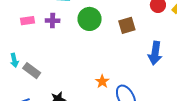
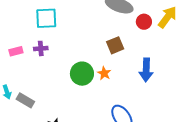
green circle: (90, 19) -> (82, 74), moved
orange star: (102, 81) -> (104, 73), moved

